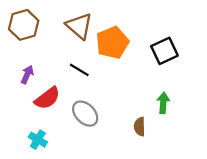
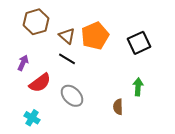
brown hexagon: (24, 25) -> (36, 22), moved
brown triangle: (79, 26) -> (67, 36), moved, size x0.7

